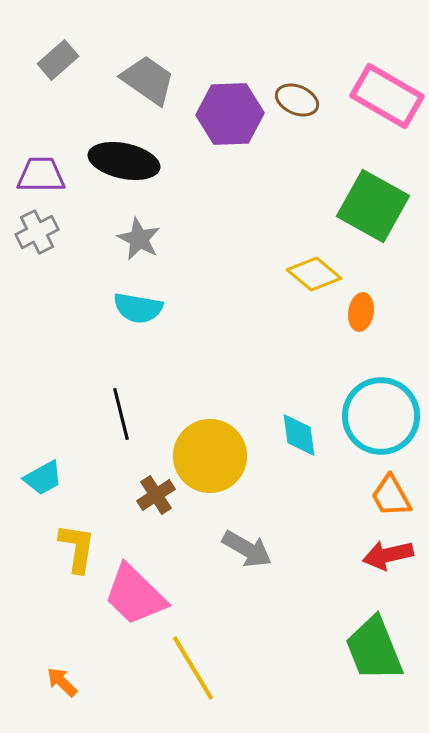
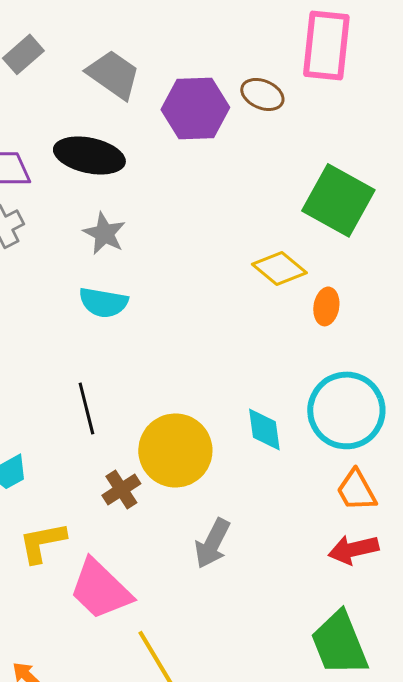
pink rectangle: (387, 96) -> (326, 45), moved, turned 66
yellow L-shape: (77, 548) -> (42, 542), turned -110
gray arrow: (247, 549) -> (212, 543), turned 87

